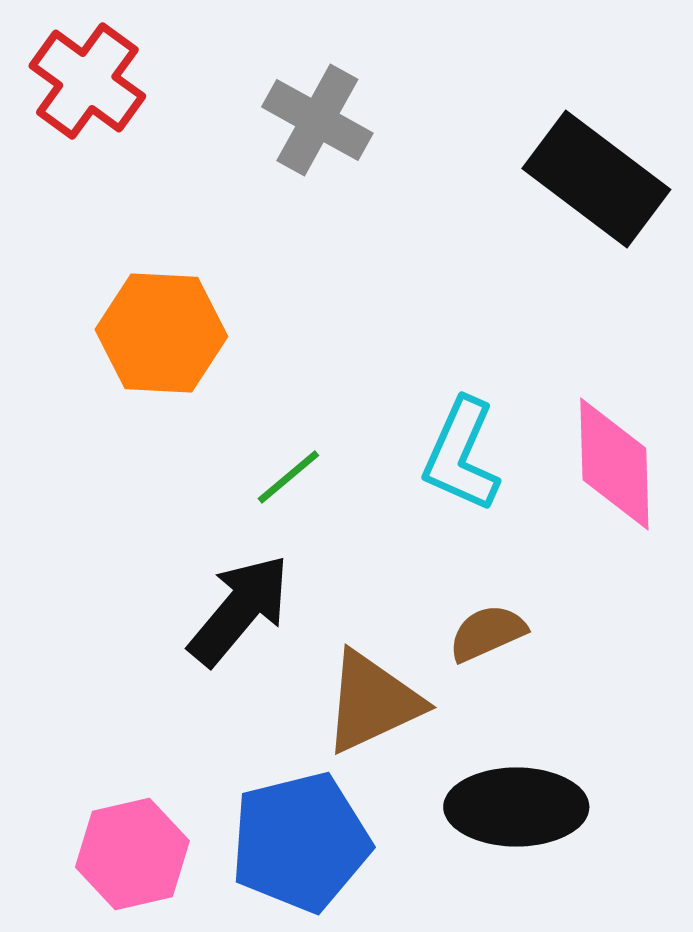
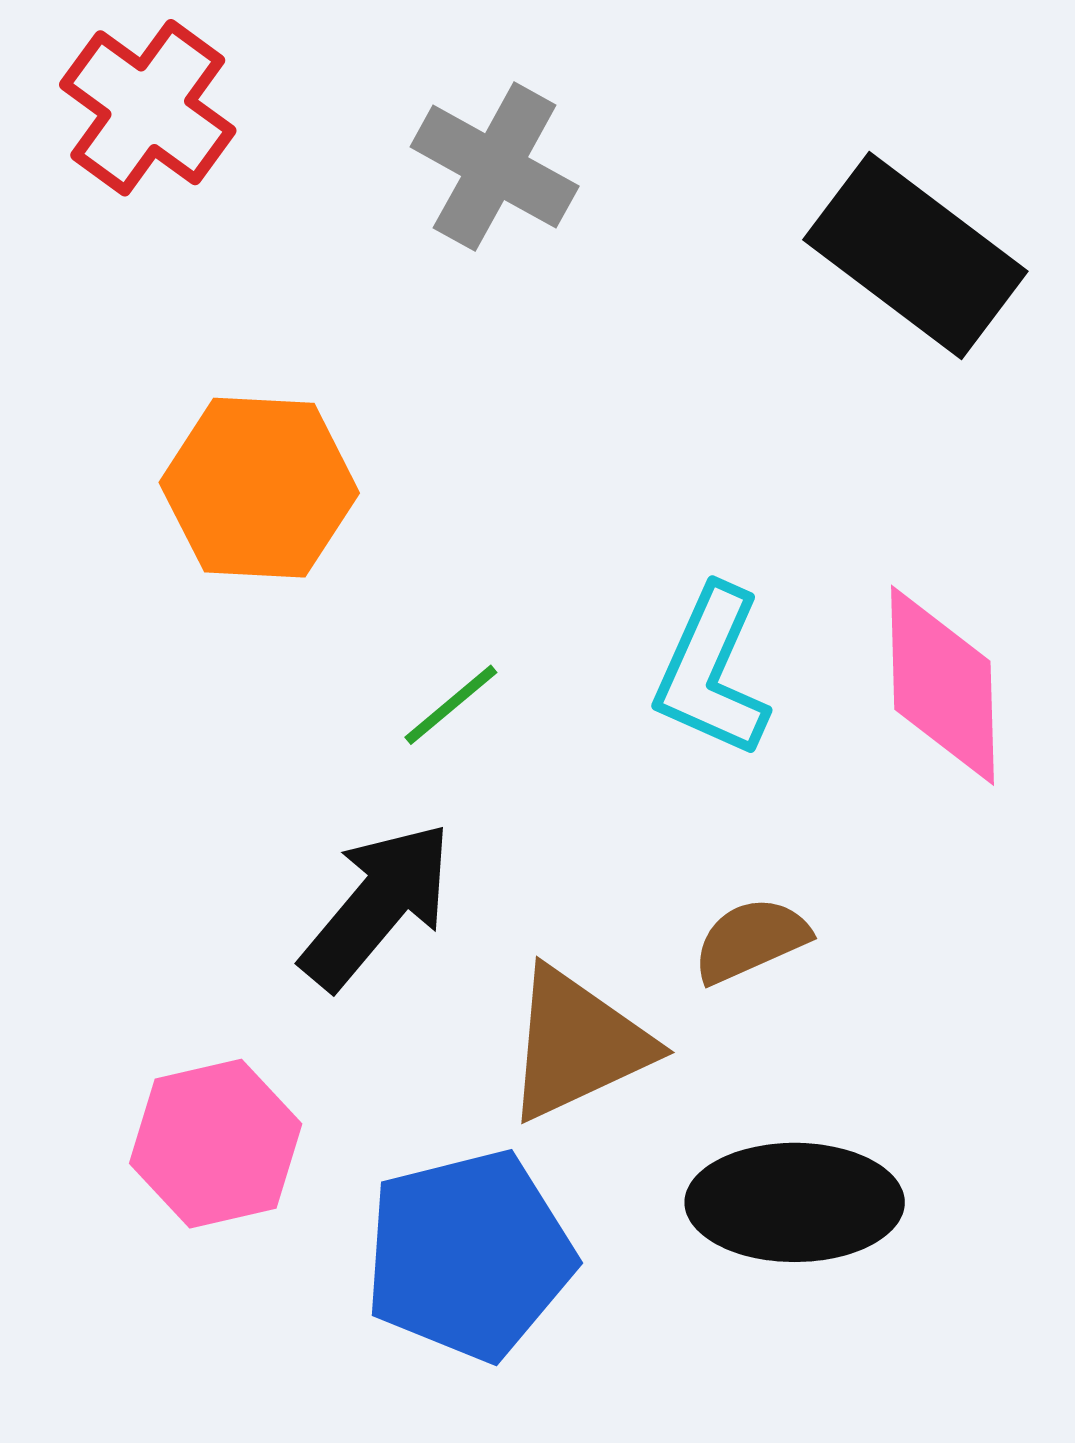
pink hexagon: (132, 854) -> (216, 1144), moved

